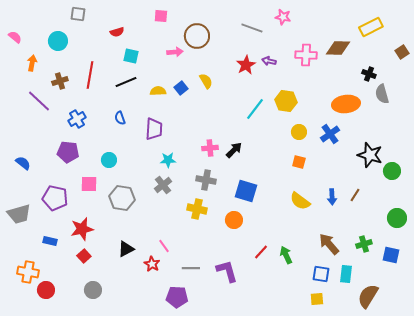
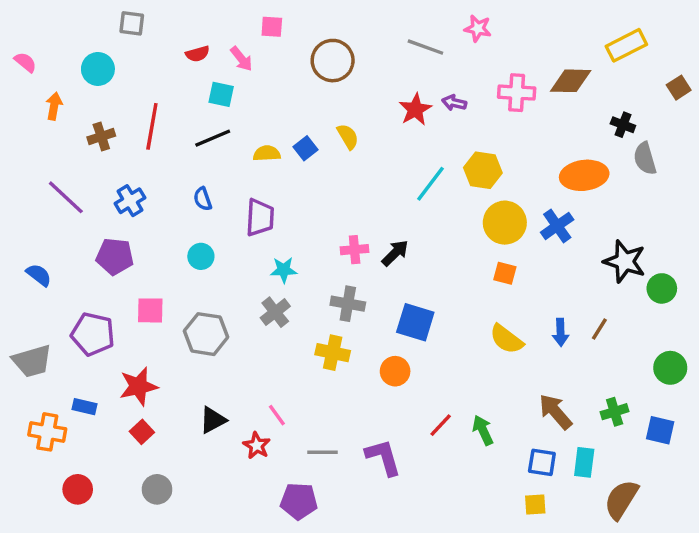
pink arrow: (175, 52) -> (241, 59), moved, turned 56
purple line: (39, 101) -> (66, 197), moved
yellow circle: (299, 132) -> (505, 223), size x1.6
cyan circle: (109, 160) -> (201, 256), moved
orange cross: (28, 272) -> (47, 432), moved

